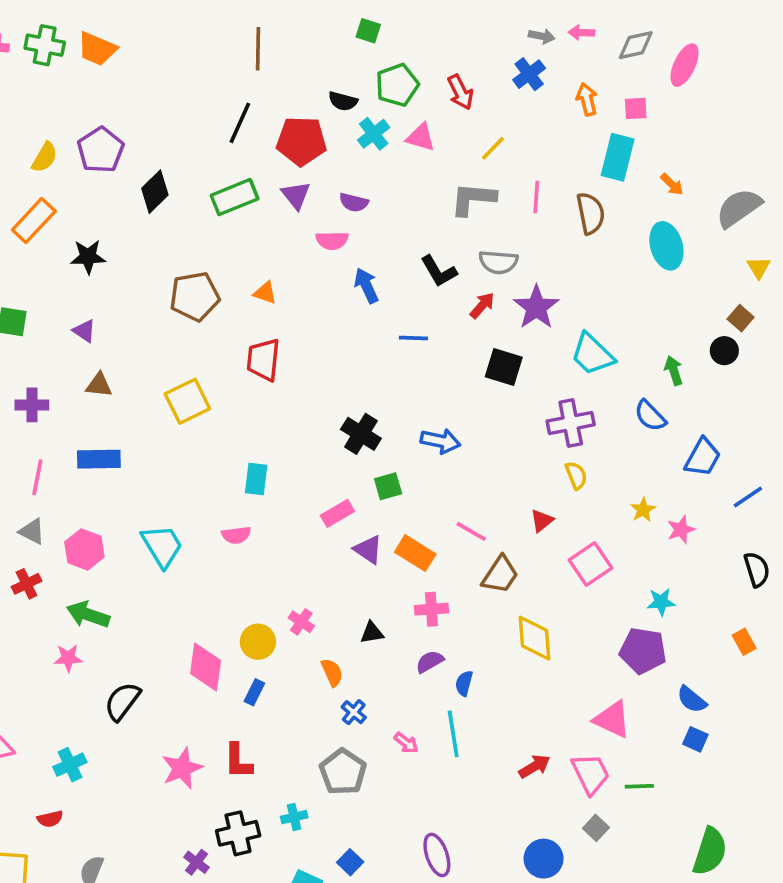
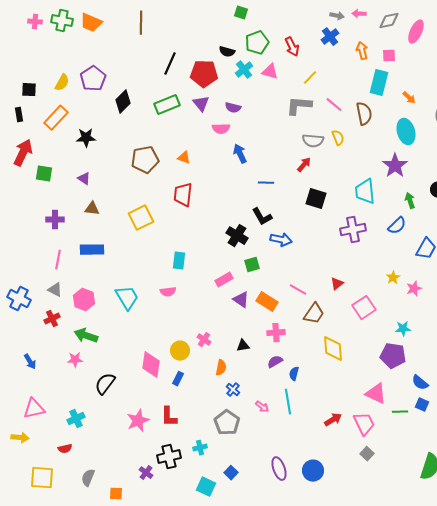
brown line: (258, 49) -> (141, 23), moved
pink line: (536, 197) -> (334, 105), turned -54
black L-shape: (439, 271) -> (262, 217), moved
purple star: (536, 307) -> (395, 166), moved
cyan trapezoid: (592, 354) -> (365, 192), turned 40
blue semicircle: (650, 416) -> (397, 226), turned -90
yellow semicircle: (576, 475) -> (338, 138), moved
orange semicircle: (332, 672) -> (221, 368), turned 35
green line: (639, 786) -> (400, 412), moved
blue circle: (544, 859) -> (313, 471), moved

